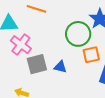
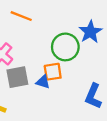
orange square: (91, 55) -> (53, 72), moved

